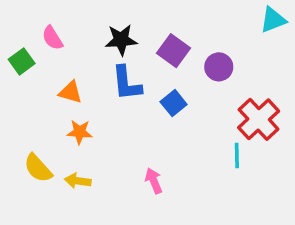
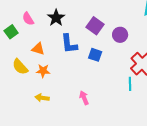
black star: (121, 40) -> (56, 18), moved, turned -30
blue square: (174, 103) -> (95, 55), turned -32
yellow semicircle: (38, 168) -> (20, 67), moved

